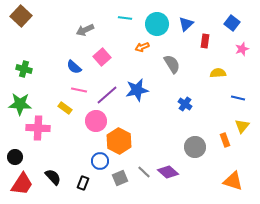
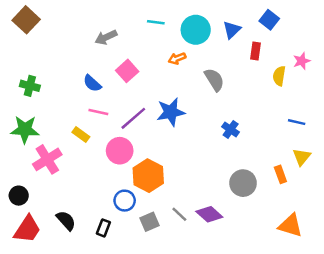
blue square: (232, 23) -> (269, 20), moved
yellow semicircle: (218, 73) -> (279, 76), moved, turned -77
pink cross: (38, 128) -> (47, 159), turned -35

